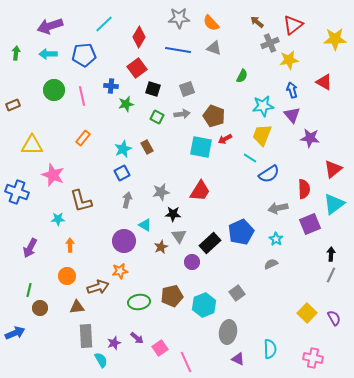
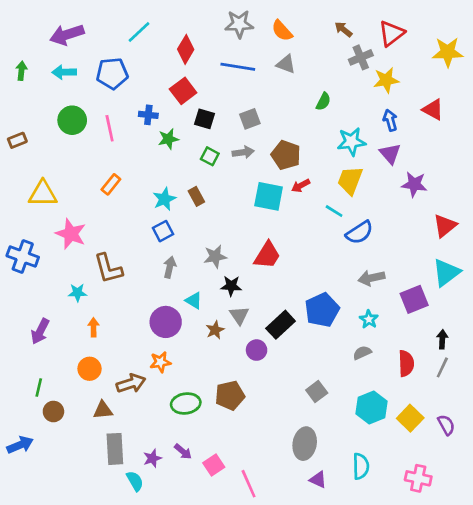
red semicircle: (304, 189) -> (406, 363), moved
cyan hexagon: (204, 305) -> (371, 407), moved

